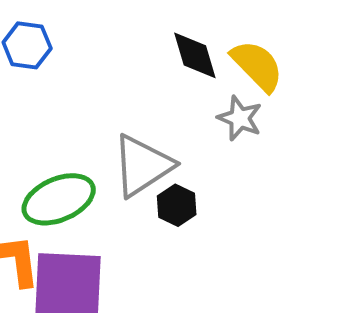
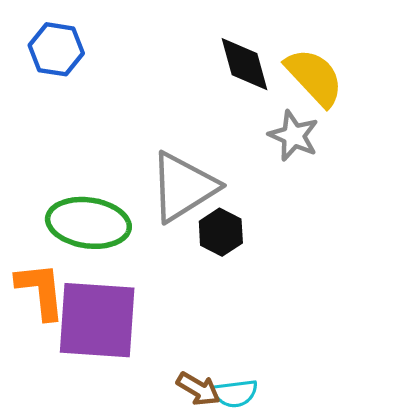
green ellipse: (59, 199) -> (88, 223), turned 30

